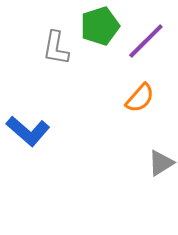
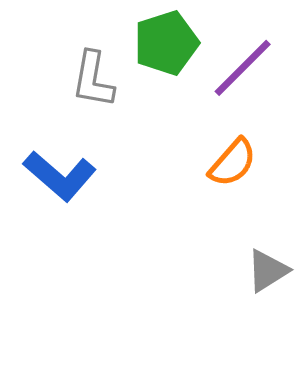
blue L-shape: (28, 131) -> (60, 176), moved

